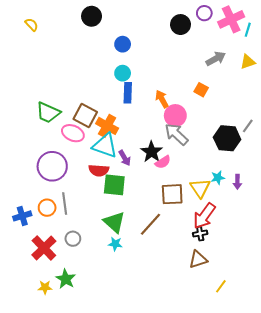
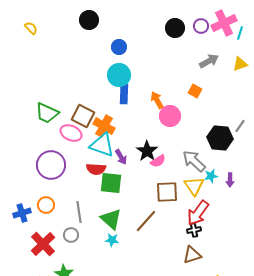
purple circle: (204, 13) -> (201, 26), moved
cyan circle: (123, 73) -> (119, 75), size x1.5
gray arrow: (176, 134) -> (194, 161), moved
gray line: (65, 204) -> (79, 212), moved

